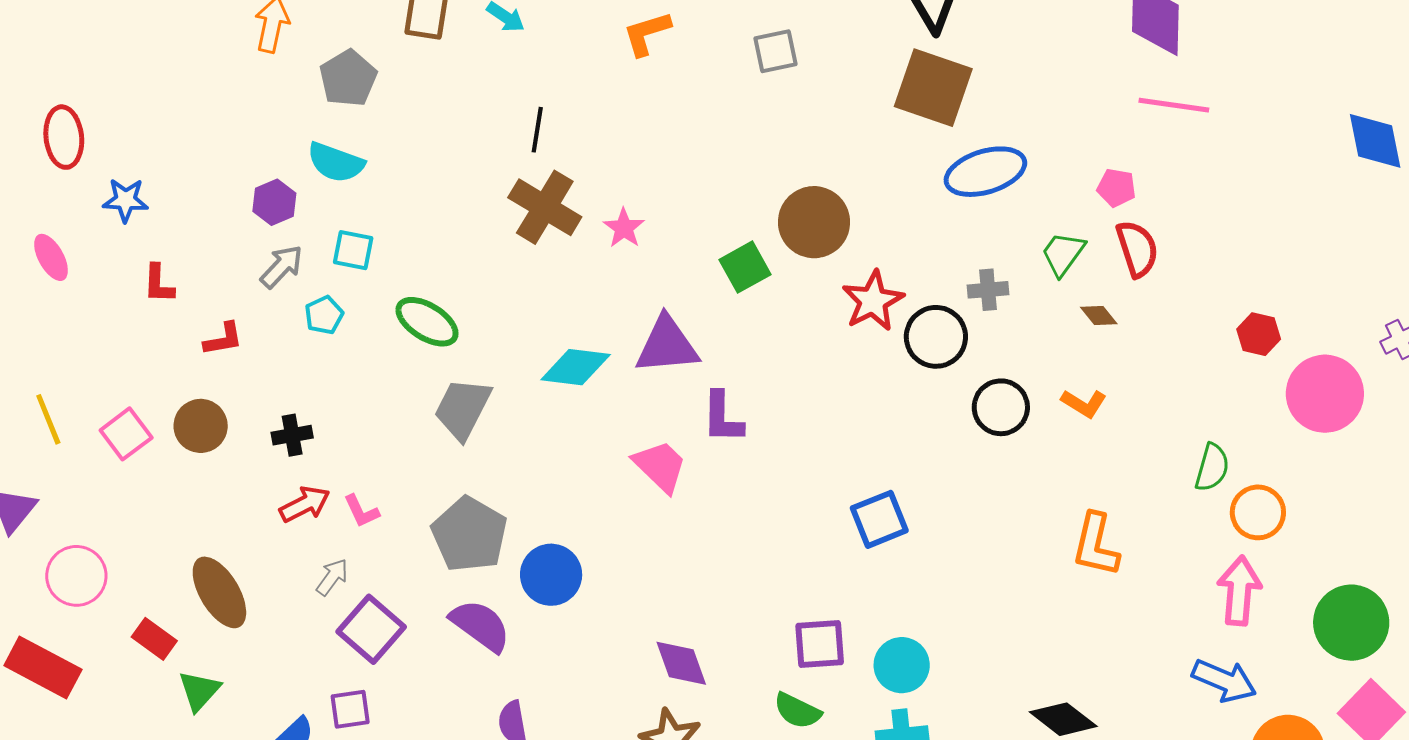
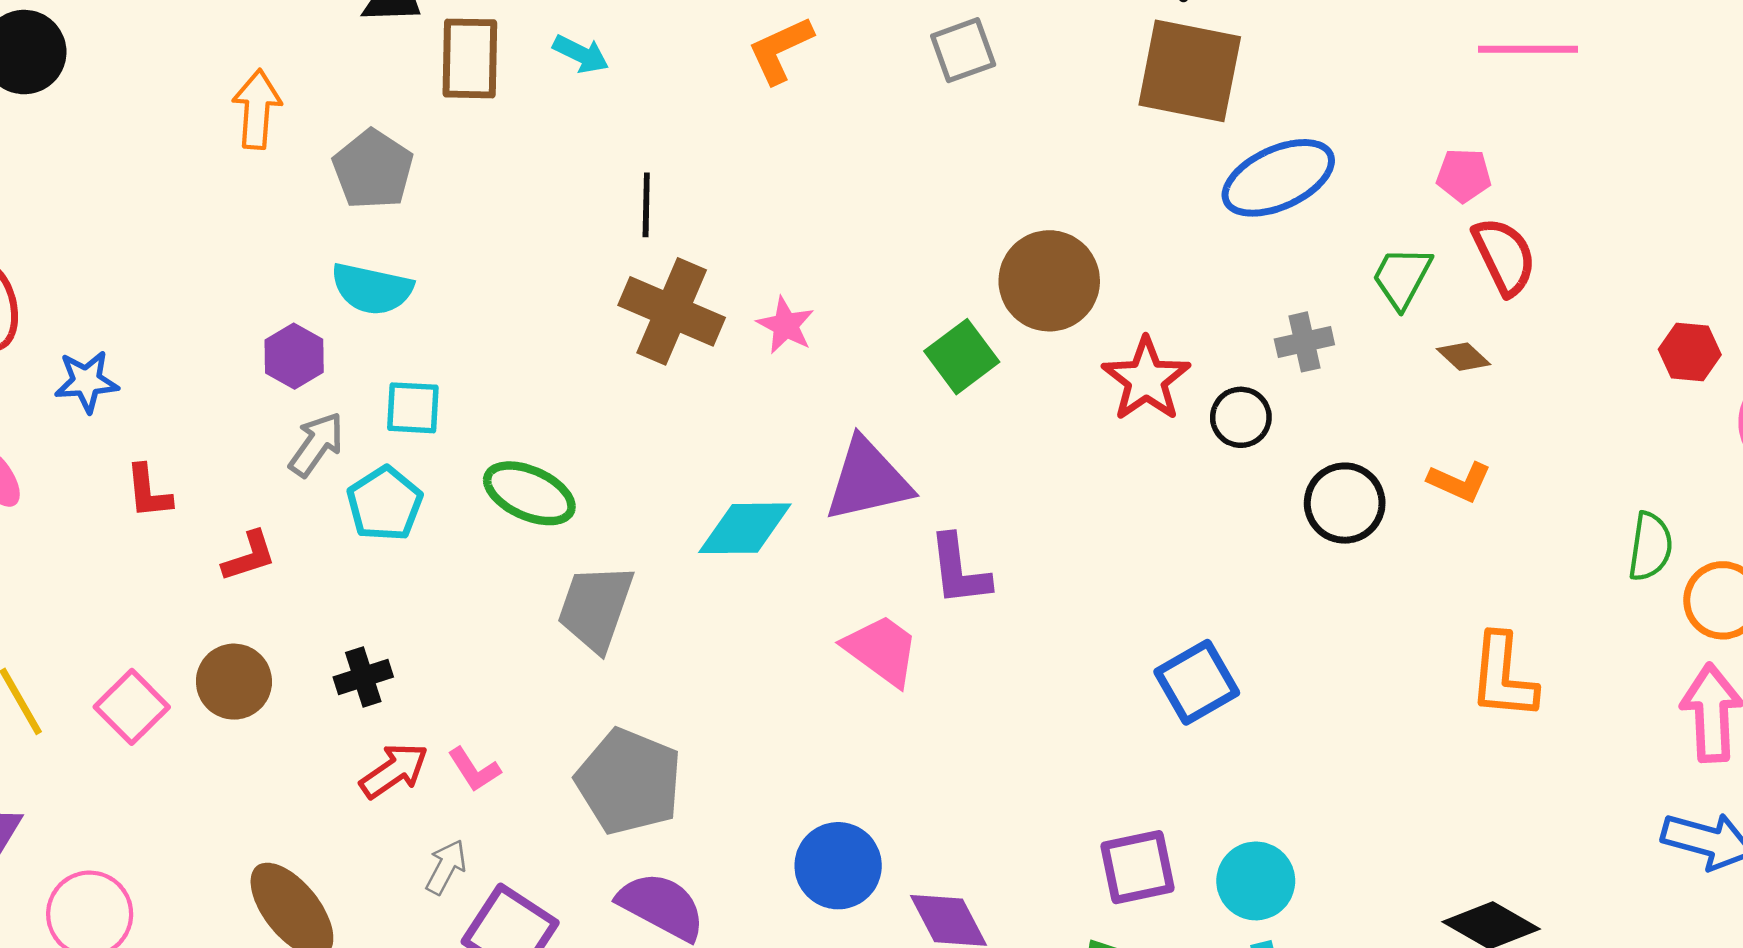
cyan pentagon: (324, 315) -> (385, 504), size x1.4
black circle: (936, 337) -> (1241, 417), size x0.7
blue circle: (551, 575) -> (838, 866), moved

